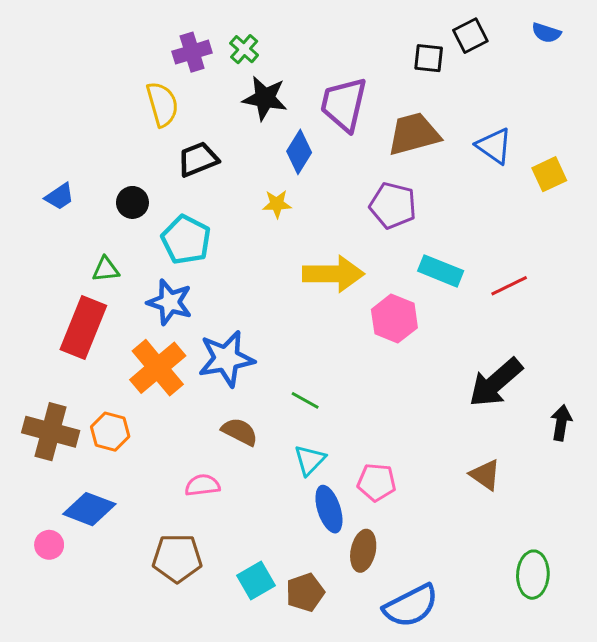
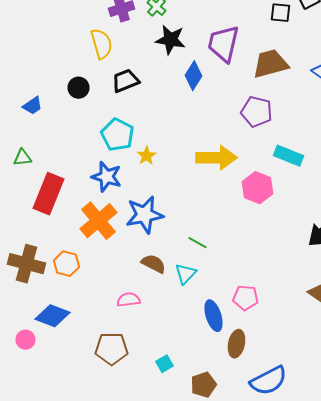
black circle: (132, 202) -> (78, 88), moved
yellow star: (277, 204) -> (146, 156), moved, turned -30
green triangle: (106, 269) -> (22, 158), moved
cyan triangle: (310, 460) -> (186, 274), moved
cyan square: (256, 581) -> (164, 364), size x0.7
brown pentagon: (305, 592) -> (204, 385), moved

